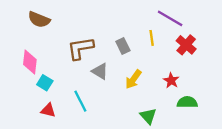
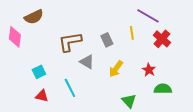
brown semicircle: (39, 20) -> (34, 17), turned -48
pink diamond: (30, 62) -> (15, 37), moved
cyan square: (45, 83) -> (39, 72), turned 32

